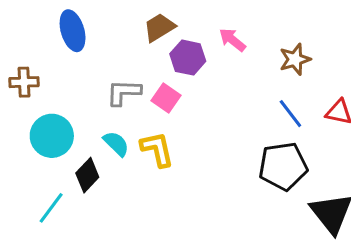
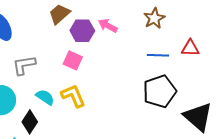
pink arrow: (232, 40) -> (108, 26), moved
gray L-shape: (124, 92) -> (24, 65), moved
blue line: (290, 114) -> (158, 55), turned -40

